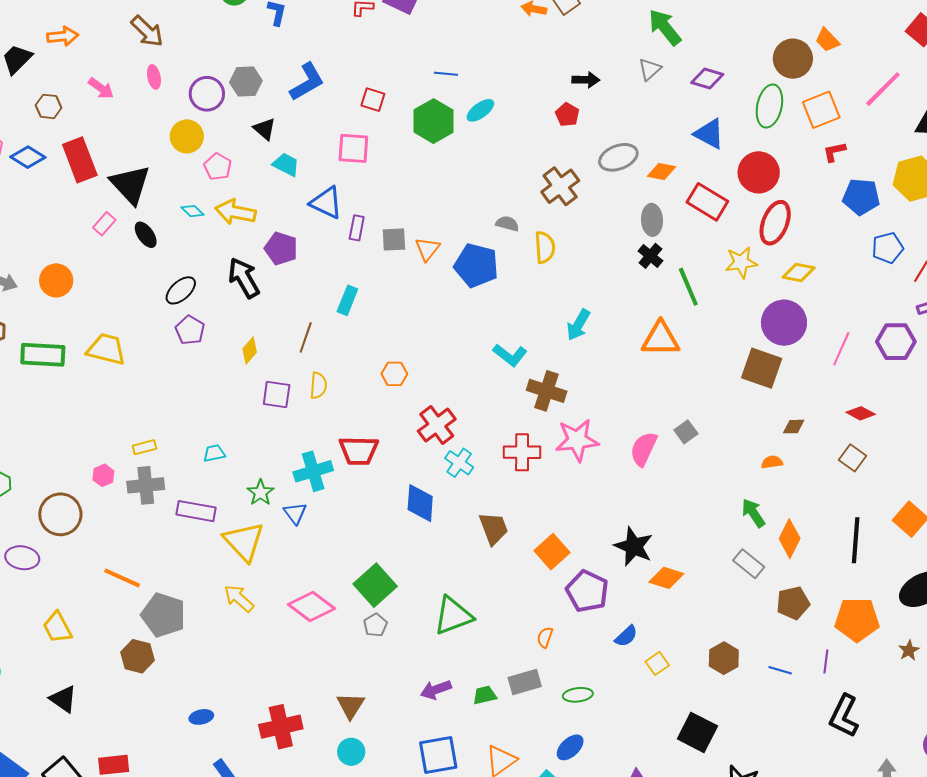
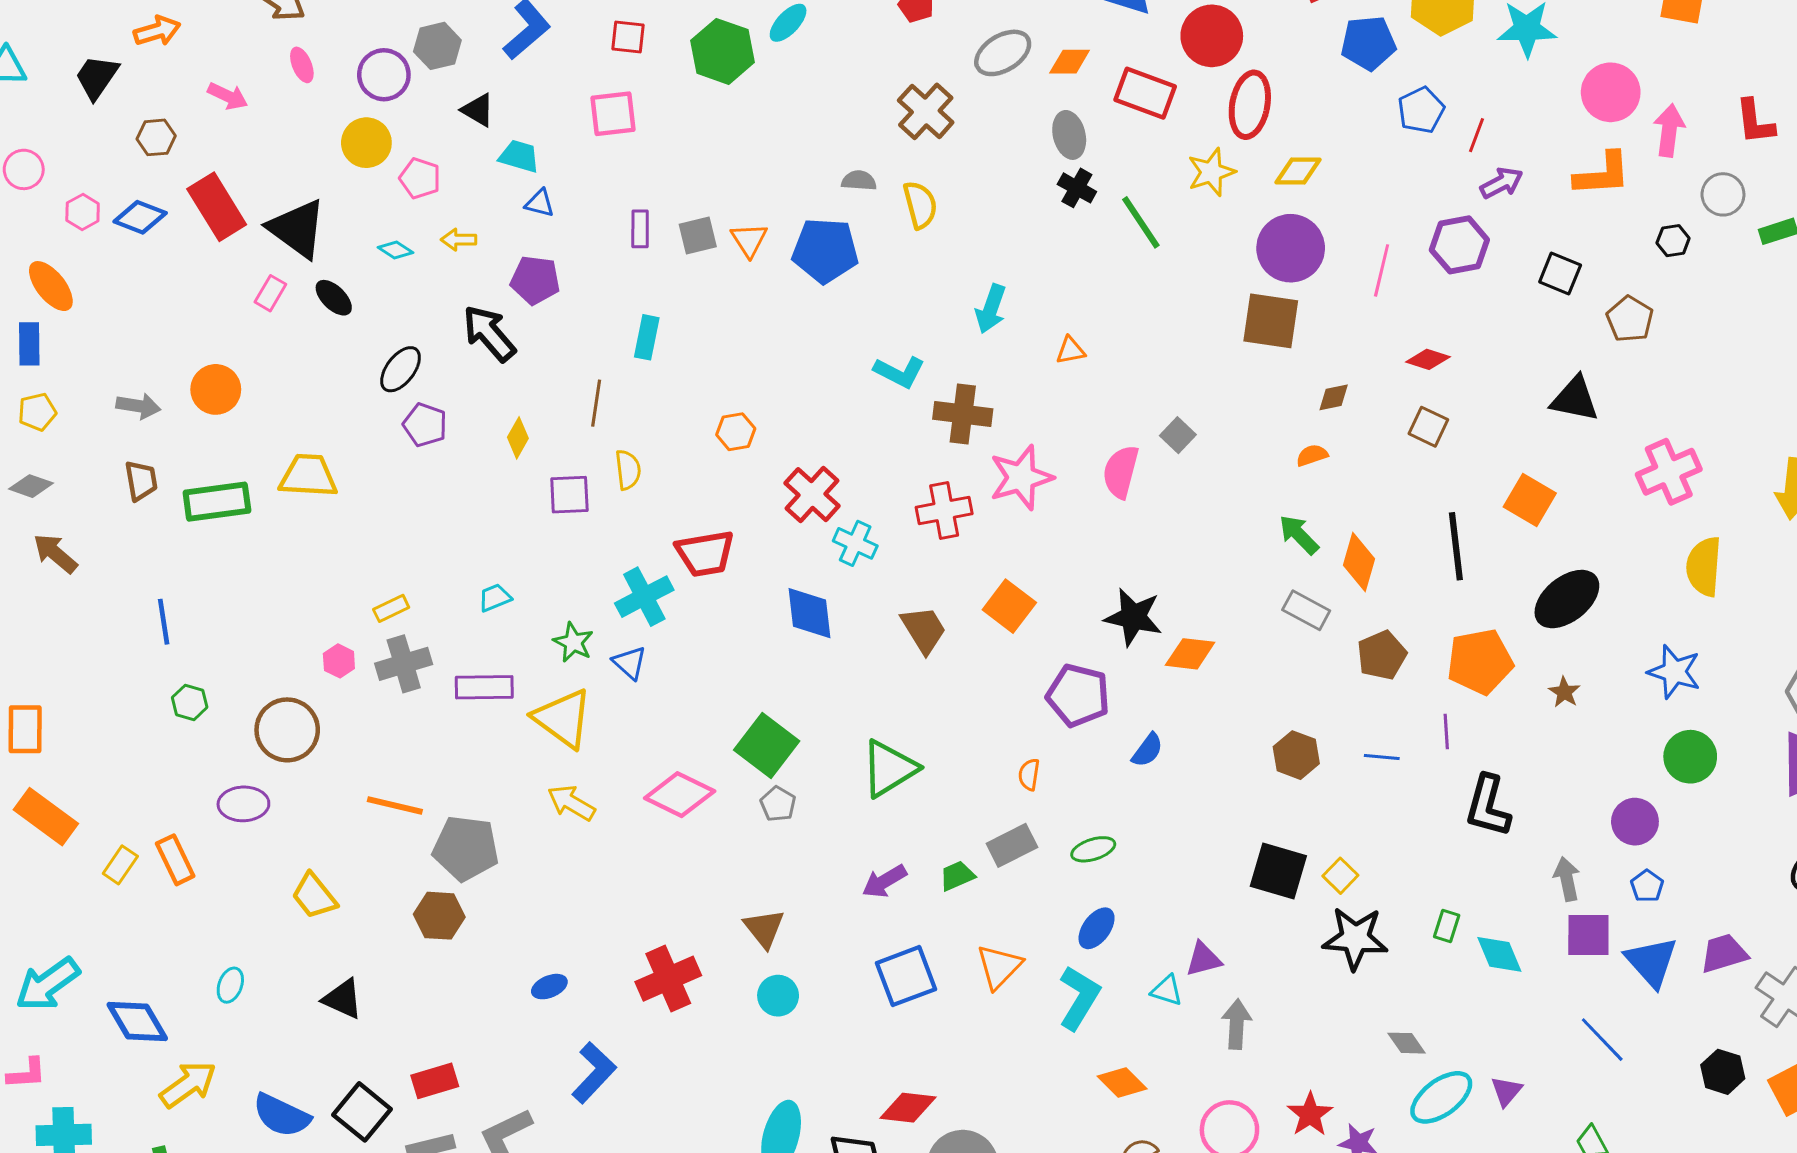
blue triangle: (326, 203) -> (540, 203), moved, size x0.6
yellow arrow: (235, 212) -> (459, 240), size x0.6
orange triangle: (661, 339) -> (1071, 350), moved, size x0.5
orange square: (552, 552) -> (1009, 606), moved
yellow square: (657, 663) -> (1340, 876), moved

